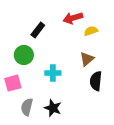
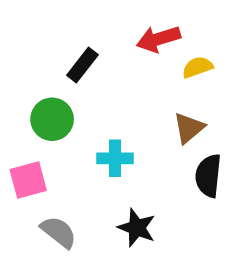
gray semicircle: (27, 107) -> (59, 232), turned 114
black star: (53, 108) -> (137, 228), moved

